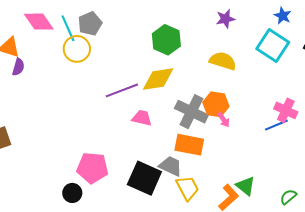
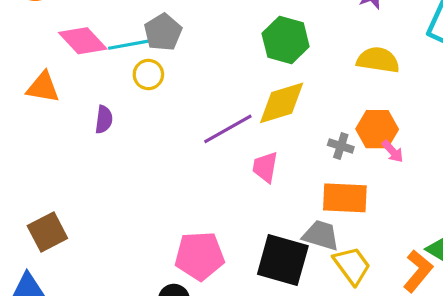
cyan line: (68, 28) -> (130, 44), turned -68
yellow circle: (77, 49) -> (148, 74), size x0.7
purple semicircle: (18, 67) -> (104, 120), moved
gray cross: (191, 112) -> (341, 146), size x0.5
pink trapezoid: (142, 118) -> (265, 167), turned -85

